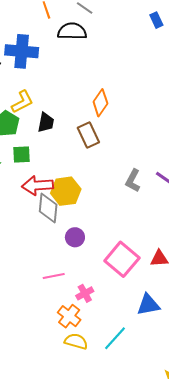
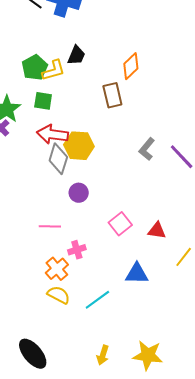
yellow L-shape: (22, 102) -> (54, 70), moved
black trapezoid: (46, 122) -> (76, 55), moved
pink square: (122, 259) -> (120, 224), size x0.7

